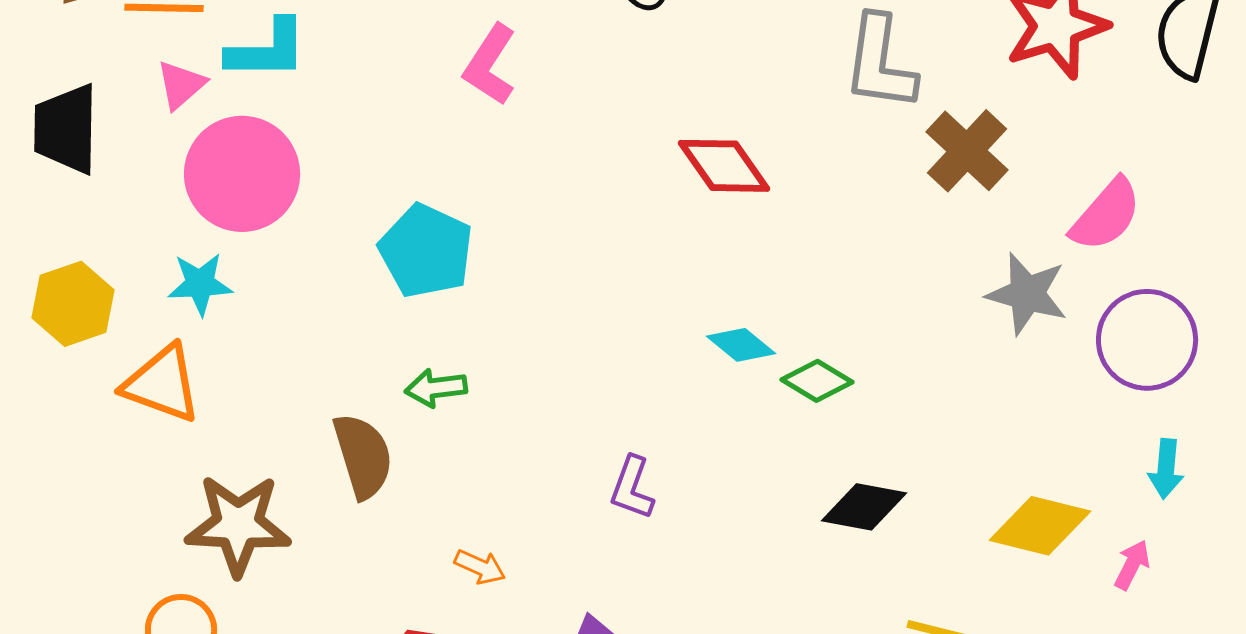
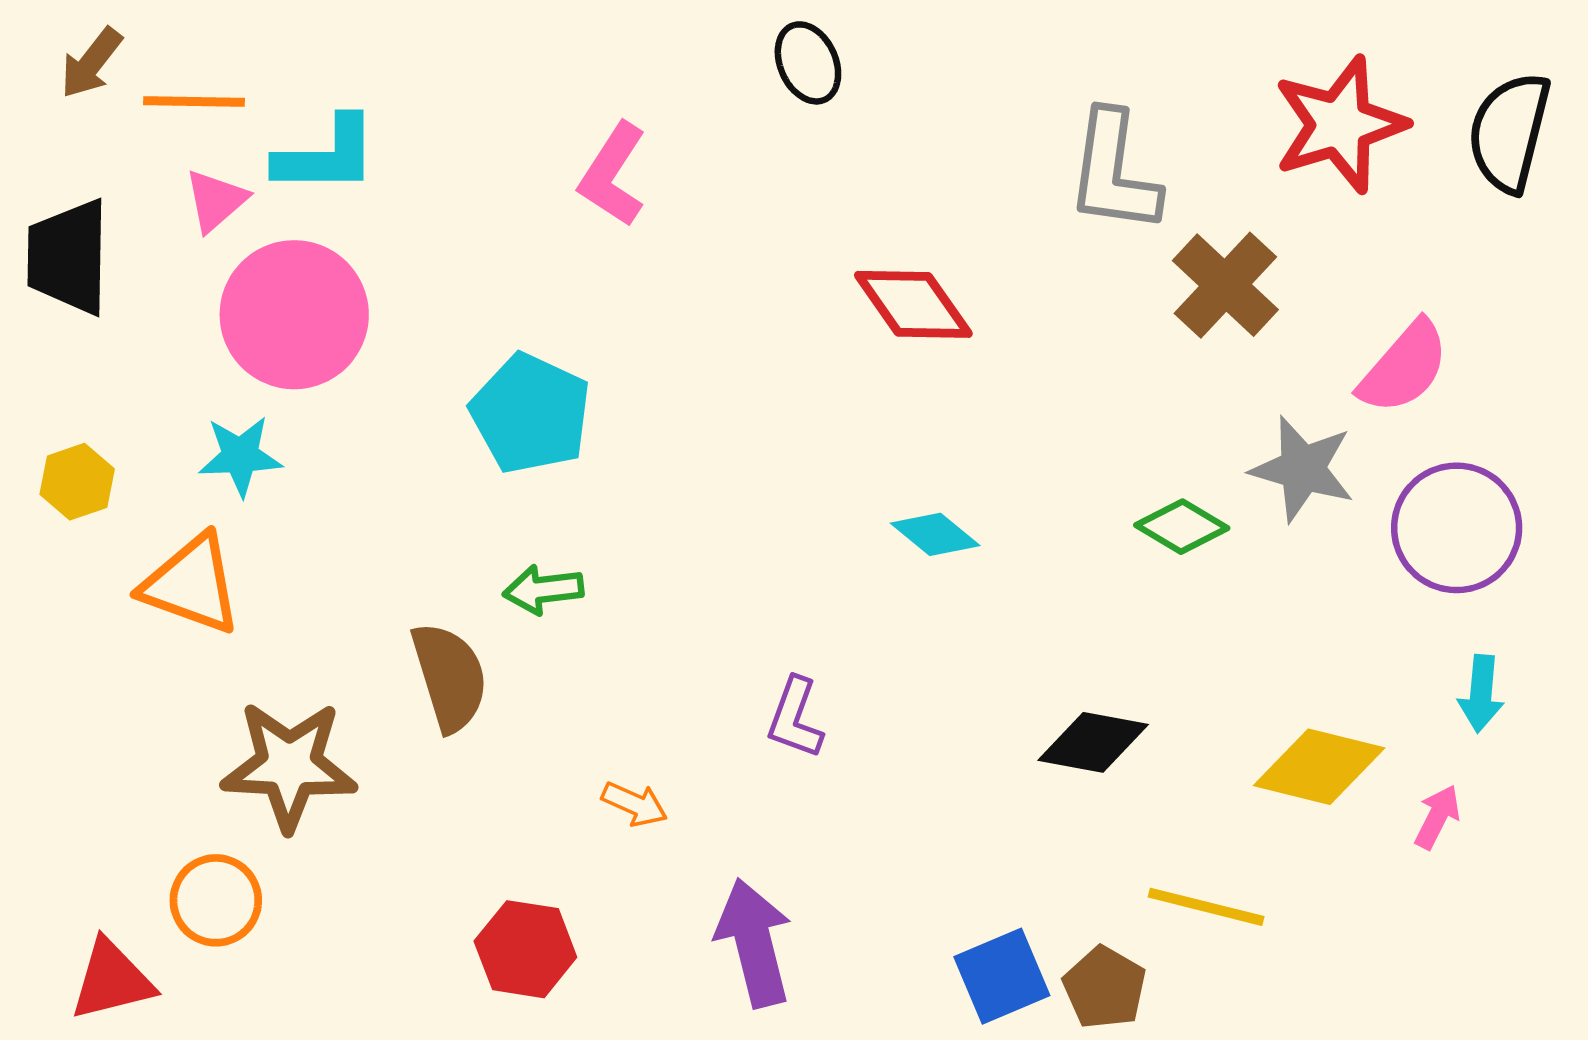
yellow hexagon: (73, 304) -> (77, 482), size x0.7
green diamond: (817, 381) -> (1182, 527), moved
orange arrow: (480, 567) -> (635, 804), moved

